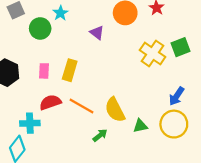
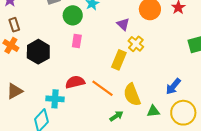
yellow cross: (153, 53) -> (136, 44), moved, size x0.7
yellow rectangle: (70, 70) -> (119, 60), moved
pink rectangle: (44, 71) -> (77, 41), moved
blue arrow: (176, 96) -> (173, 86), moved

